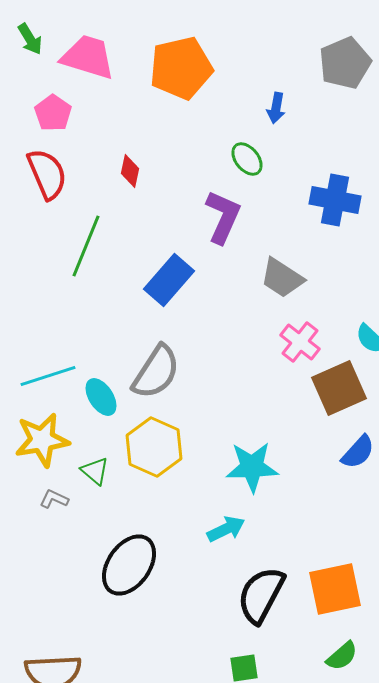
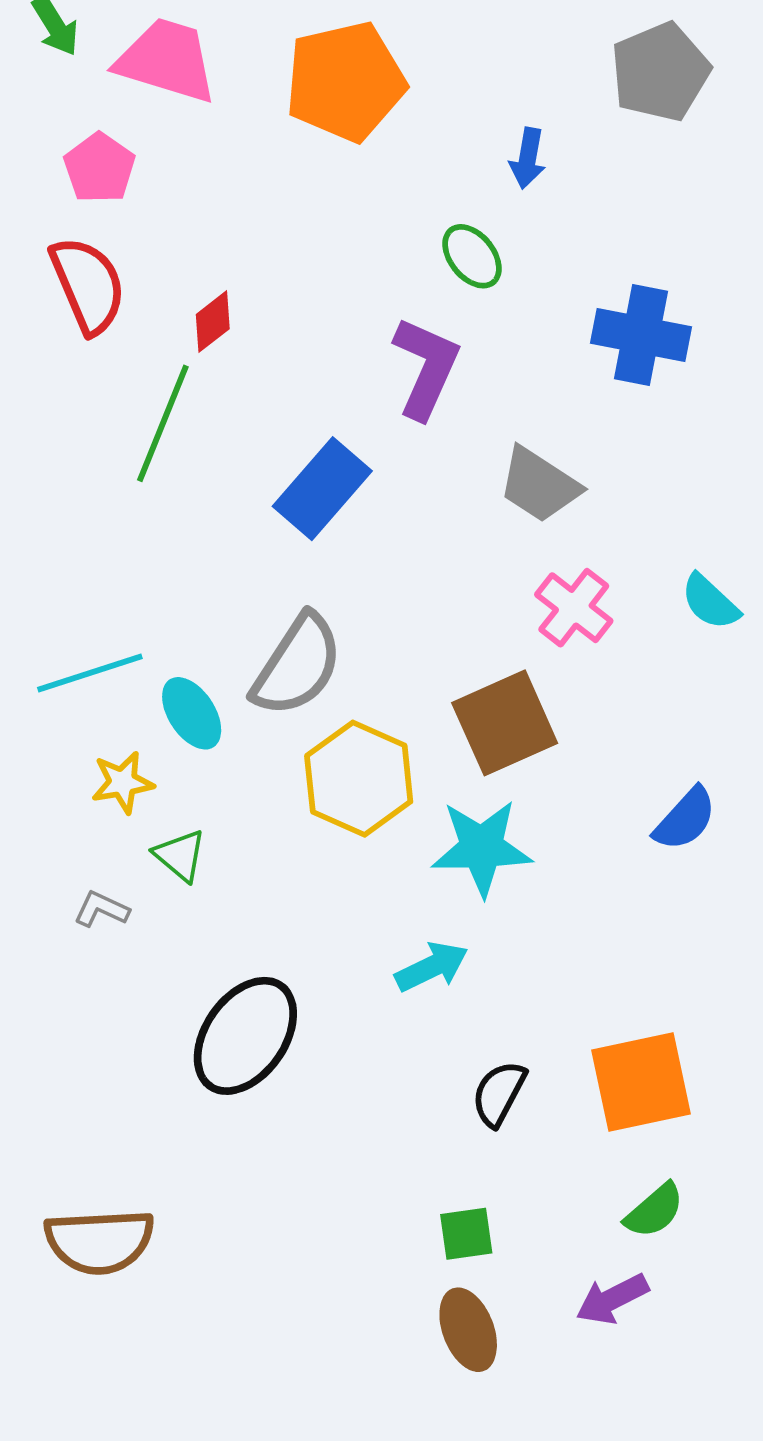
red diamond: (130, 171) -> (213, 322), moved, turned 40
brown square: (339, 388) -> (505, 723), moved
yellow star: (42, 440) -> (123, 782), moved, size x0.6
yellow hexagon: (154, 447) -> (359, 779), moved
black semicircle: (261, 595) -> (499, 1094), size x0.6

